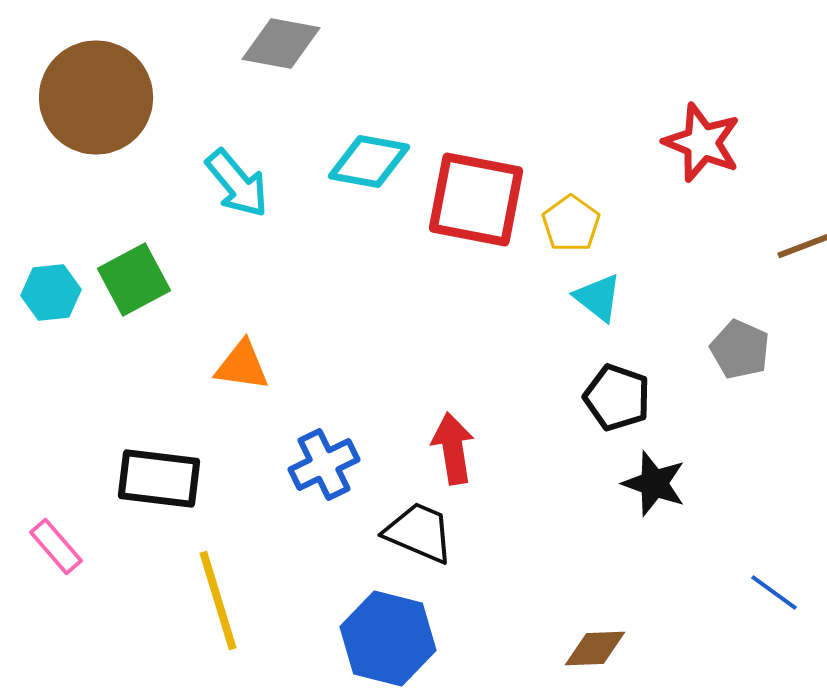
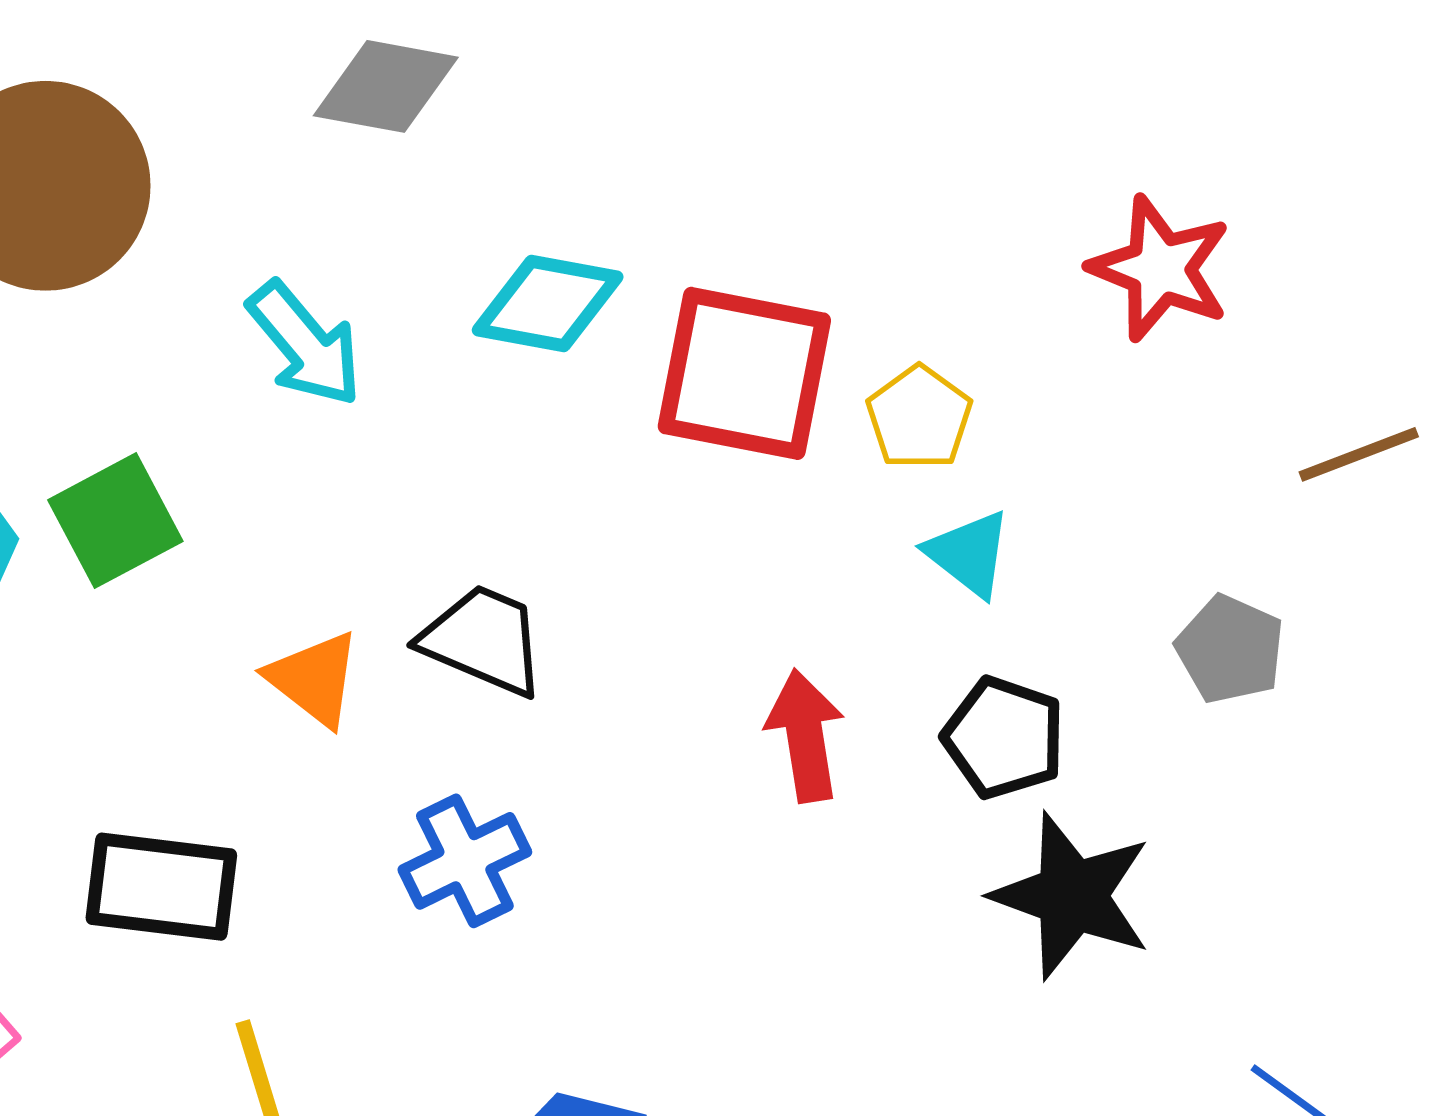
orange triangle: (242, 366) -> (314, 679), turned 30
red arrow: (453, 448) -> (805, 736), moved
black star: (654, 484) -> (1072, 896), size x1.4
black trapezoid: (419, 532) -> (483, 640), moved

